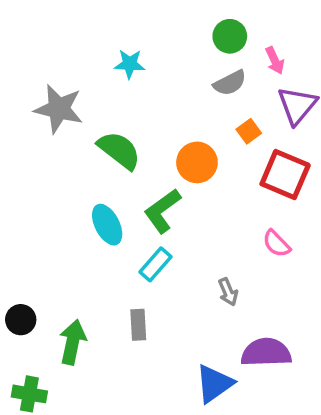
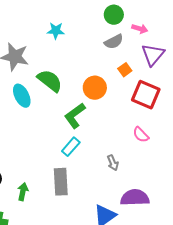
pink arrow: (275, 60) -> (140, 29), turned -49
cyan ellipse: (107, 225) -> (22, 96), moved
gray rectangle: (138, 325) -> (61, 182), size x1.5
green arrow: (73, 342) -> (23, 192), size x0.7

